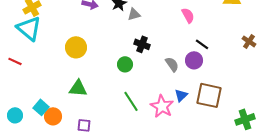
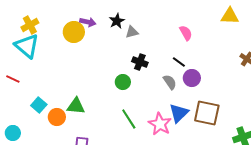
black line: (202, 44) -> (179, 62), moved
yellow circle: (76, 47) -> (74, 32), moved
blue triangle: (181, 95) -> (179, 113), size x1.5
cyan square: (41, 107) -> (39, 105), moved
orange circle: (53, 116) -> (57, 117), moved

